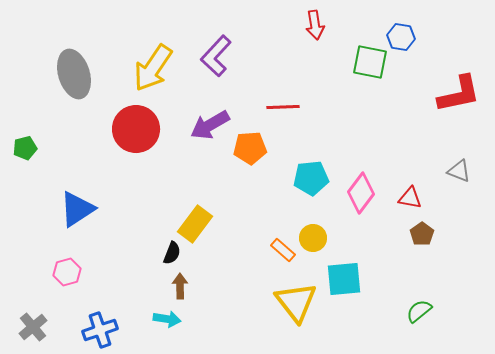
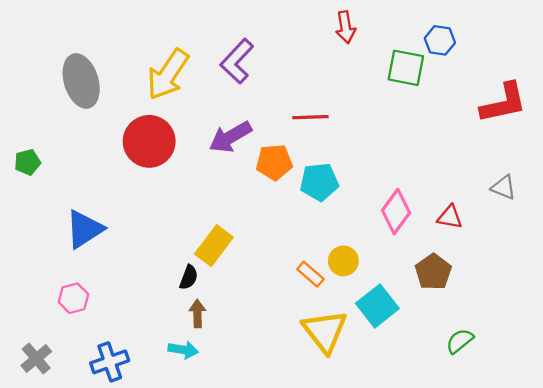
cyan pentagon: (311, 178) -> (319, 182), moved
brown pentagon: (422, 234) -> (433, 272), moved, size x1.4
cyan square: (344, 279) -> (377, 306), turned -33

